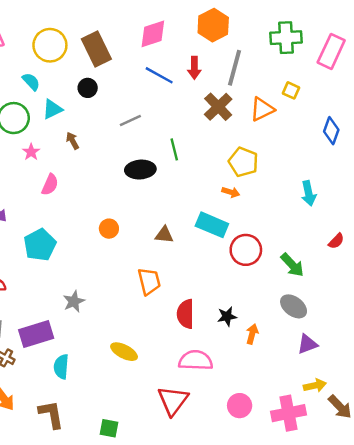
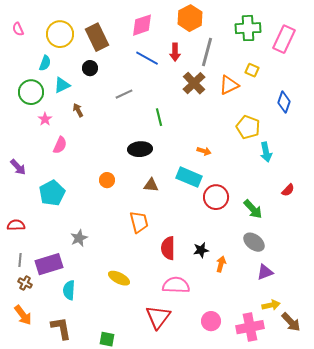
cyan semicircle: (31, 82) -> (45, 63), turned 63
yellow pentagon: (243, 162) -> (248, 127), moved
black ellipse: (140, 170) -> (140, 149), moved

